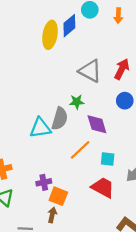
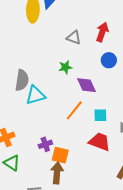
gray triangle: (90, 71) -> (74, 37), size x0.7
gray semicircle: (60, 119) -> (22, 80), moved
brown arrow: (52, 215) -> (57, 173), size x1.5

